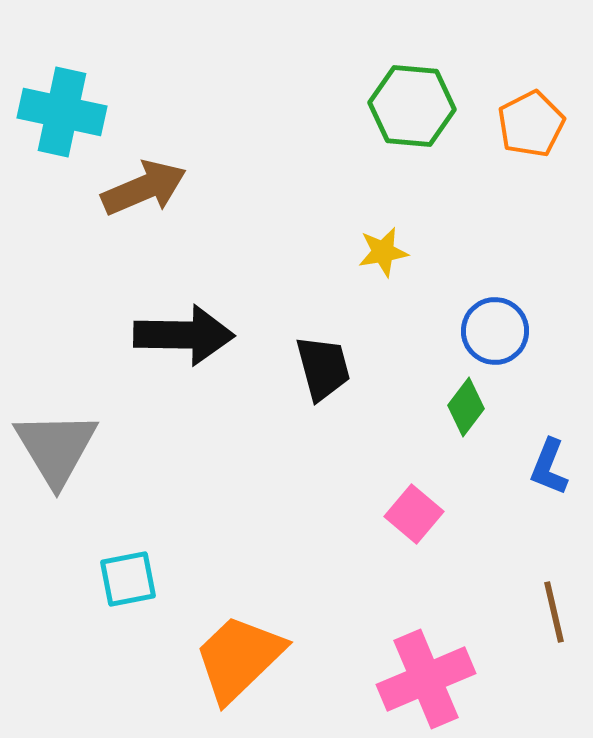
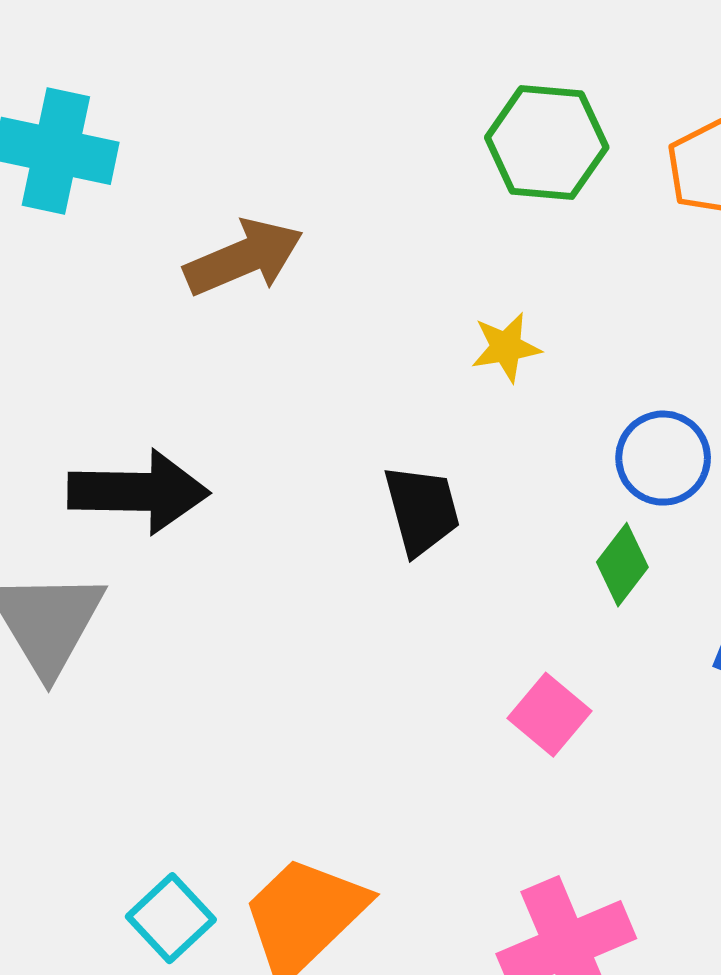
brown arrow: (144, 188) -> (244, 258), moved
black arrow: (184, 335) -> (139, 492), moved
cyan square: (128, 579) -> (171, 918), moved, turned -32

